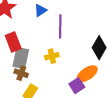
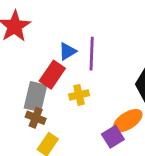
blue triangle: (40, 10) -> (67, 51), moved
red rectangle: (13, 42) -> (52, 75), moved, turned 54

